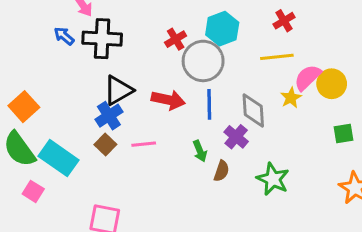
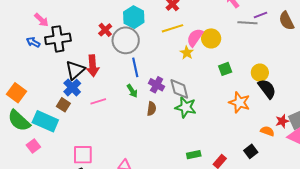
red arrow: (168, 100) -> (93, 66), moved, turned 85
gray diamond: (253, 110) -> (179, 89), moved
brown square: (105, 144) -> (63, 105), moved
green arrow: (200, 151) -> (132, 91), moved
pink square: (33, 191) -> (33, 146), turned 32

